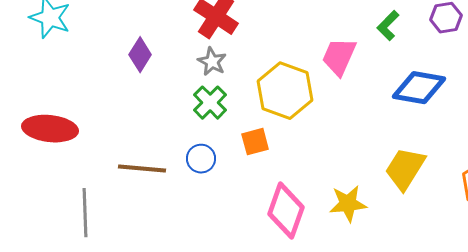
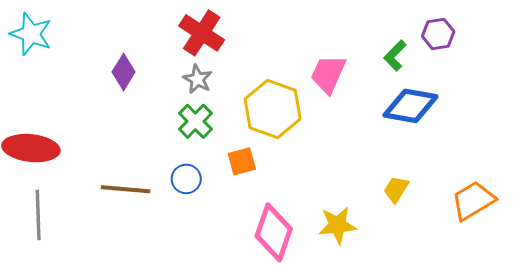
green L-shape: (388, 26) -> (395, 56), moved
yellow trapezoid: (405, 169) -> (396, 189), size x0.6
gray line: (85, 213) -> (38, 215), moved

